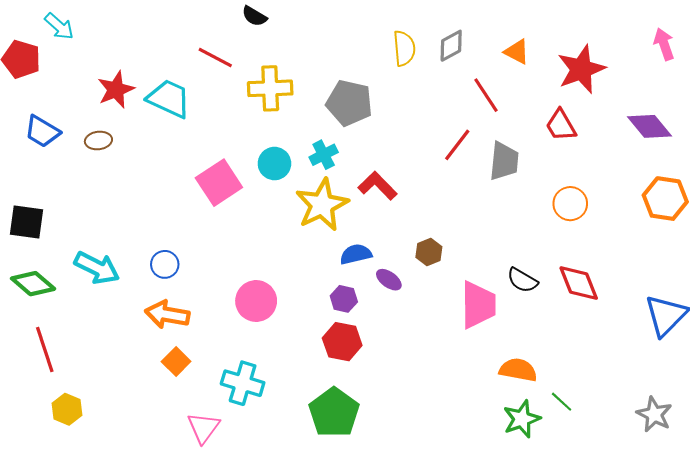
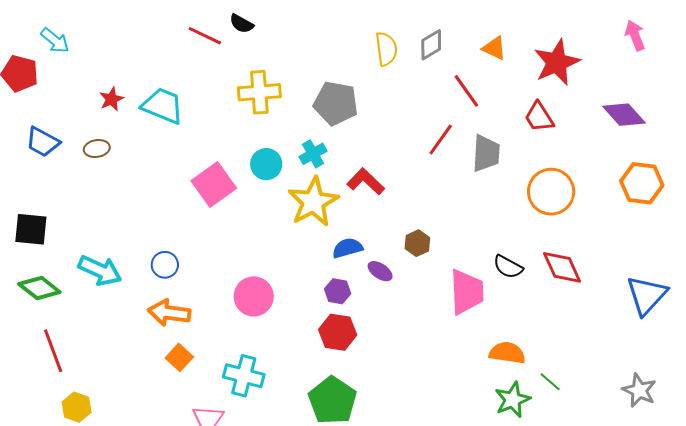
red line: (215, 57) -> (205, 36), moved
red star: (116, 90) -> (111, 99), size x0.7
orange circle: (570, 204) -> (551, 192), size x1.4

